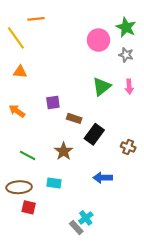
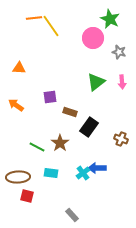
green star: (126, 27) -> (110, 19), moved
yellow line: (16, 38) -> (51, 26), moved
green line: (28, 155) -> (37, 147), moved
cyan cross: (86, 218) -> (83, 173), moved

